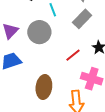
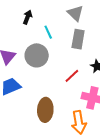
gray rectangle: (82, 19) -> (78, 39), turned -30

